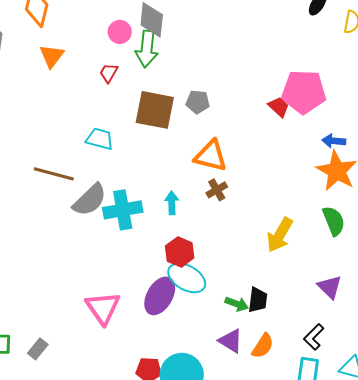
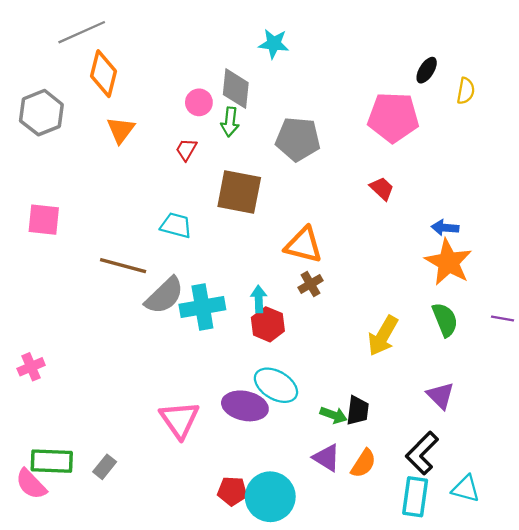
green arrow: (147, 49) -> (230, 122), size x0.7
pink pentagon: (304, 92) -> (393, 117), moved
gray pentagon: (198, 102) -> (298, 139), moved, size x1.6
red hexagon: (180, 252) -> (268, 324), moved
purple ellipse: (160, 296) -> (245, 406), turned 72
black L-shape: (314, 337) -> (422, 453), size x1.4

